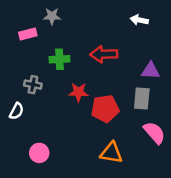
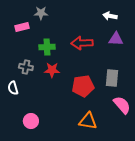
purple triangle: (151, 71) -> (116, 39), moved
red star: (78, 92) -> (52, 70), moved
white semicircle: (16, 111) -> (13, 88), turned 136

